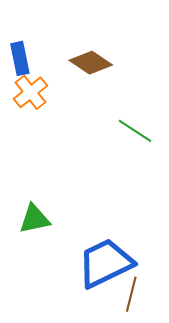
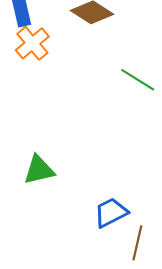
blue trapezoid: (105, 263) -> (111, 213), size x0.6

